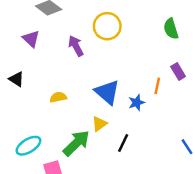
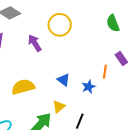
blue triangle: (107, 92) -> (64, 80), size x0.6
yellow semicircle: (58, 97) -> (23, 87), size x1.6

